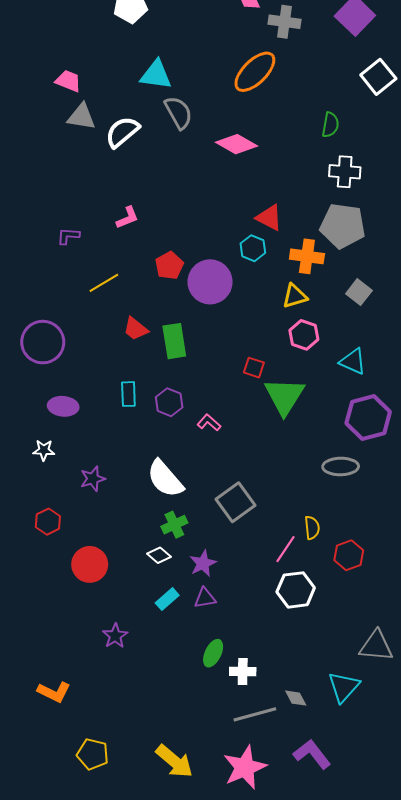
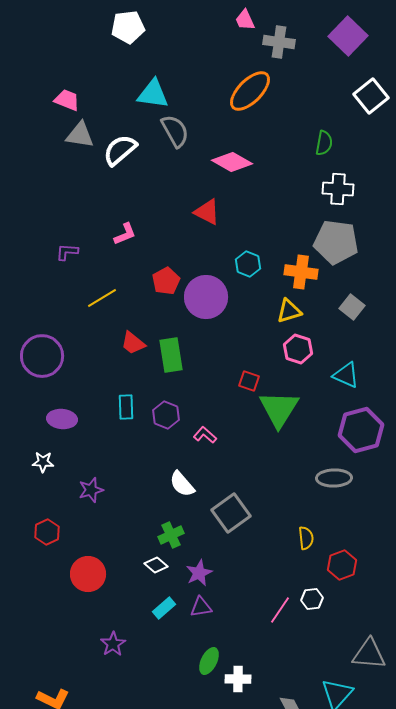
red triangle: (269, 218) -> (207, 212), moved
white semicircle: (165, 479) -> (182, 484), moved, size x0.7
pink line: (286, 549) -> (280, 610), moved
white hexagon: (296, 590) -> (312, 599), moved, size x0.6

